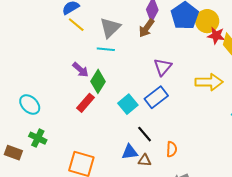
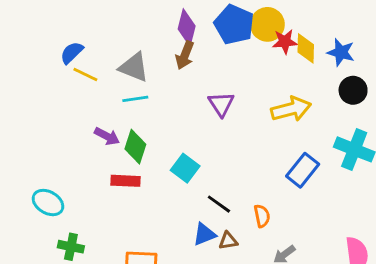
gray triangle: (110, 28) -> (134, 67), turned -40
blue rectangle: (156, 97) -> (303, 170), moved
red rectangle: (86, 103) -> (126, 181), turned 66

